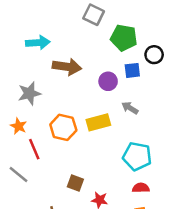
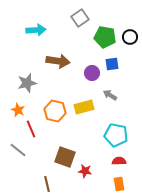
gray square: (94, 15) -> (80, 18), turned 30
cyan arrow: (38, 43) -> (36, 30), moved
black circle: (154, 55) -> (130, 37), moved
brown square: (75, 183) -> (65, 157), size x1.5

